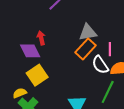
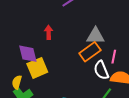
purple diamond: (30, 51) -> (28, 54), moved
yellow semicircle: (20, 93) -> (17, 82), turned -64

